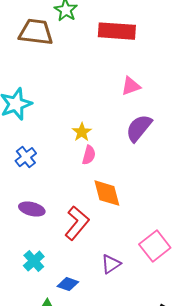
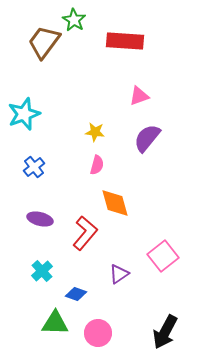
brown trapezoid: (36, 32) -> (44, 42), turned -60
yellow star: (82, 132) -> (95, 132), moved, turned -30

